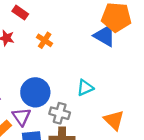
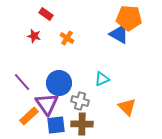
purple triangle: (21, 117) -> (47, 104), size x1.4

